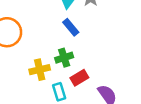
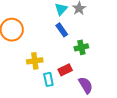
green cross: (64, 58) -> (81, 47), moved

